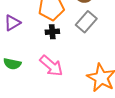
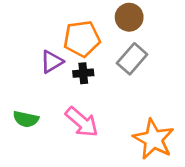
purple triangle: (12, 23) -> (52, 62), moved

